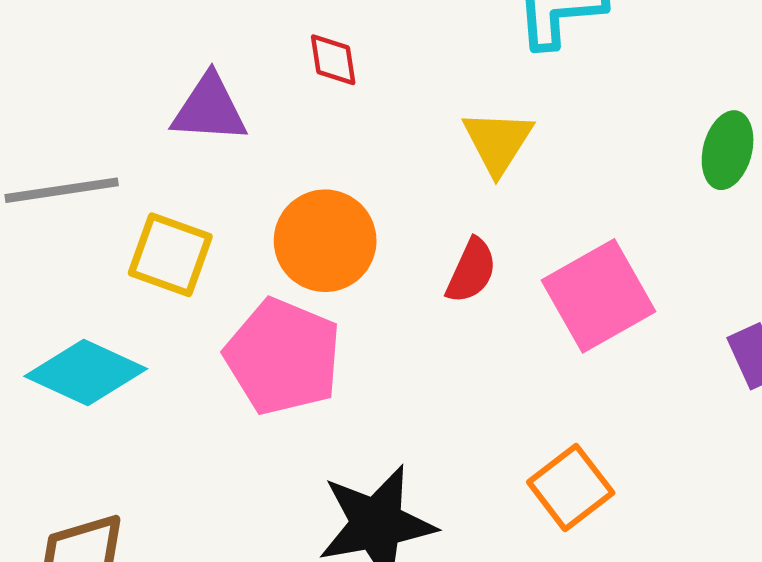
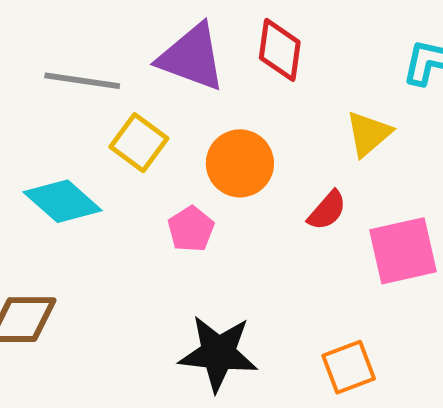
red diamond: (333, 60) -> (280, 50), size x1.6
purple triangle: (209, 109) -> (192, 57), size x1.4
pink pentagon: (283, 357) -> (191, 229), size x0.6

